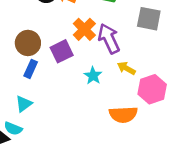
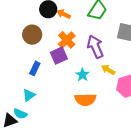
orange cross: (84, 29) -> (67, 40), moved
brown circle: (28, 43) -> (32, 35), moved
orange semicircle: (123, 115) -> (85, 100), moved

